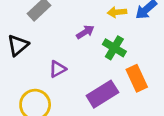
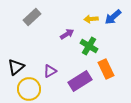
black triangle: (18, 45) -> (16, 67), moved
purple triangle: (58, 69) -> (50, 71), moved

